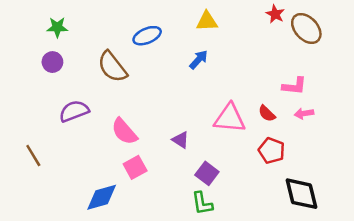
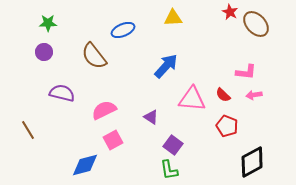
blue arrow: (199, 60) -> (166, 66), moved, size x1.5
purple semicircle: (74, 111) -> (62, 93), turned 35
pink semicircle: (124, 131) -> (104, 110), turned 105
black diamond: (302, 194) -> (252, 162), turned 76

